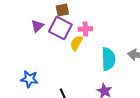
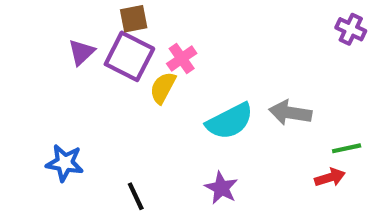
pink cross: (85, 29) -> (182, 58), turned -32
cyan semicircle: (108, 59) -> (230, 121), turned 65

